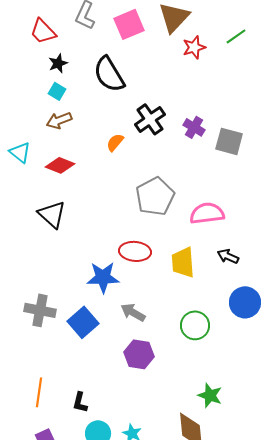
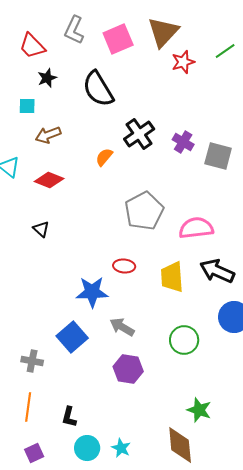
cyan square: (57, 91) -> (27, 106), moved, turned -30
black triangle: (52, 214) -> (41, 229), size x0.6
red ellipse: (135, 251) -> (124, 266), size x0.7
black arrow: (228, 256) -> (217, 271), size x1.6
gray cross: (40, 310) -> (32, 361), moved, size x0.7

